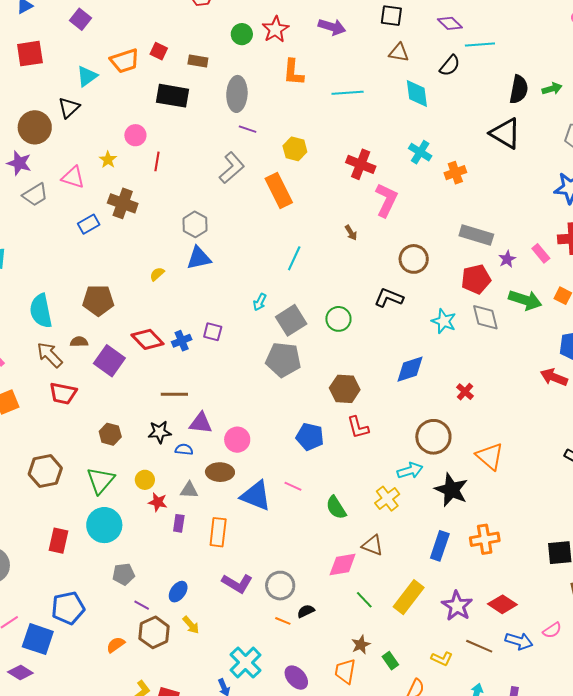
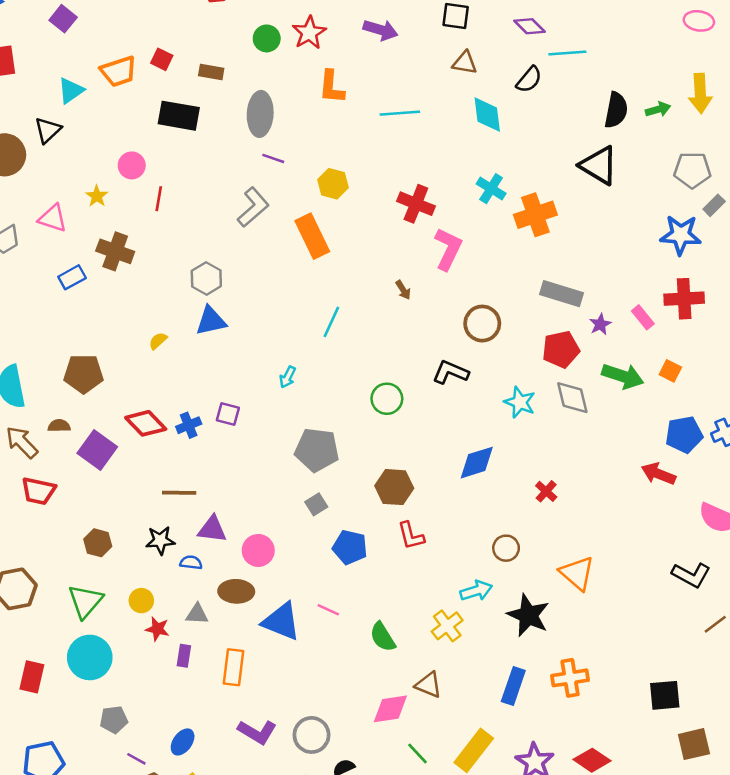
orange cross: (455, 173) -> (535, 215), size x1.5
gray square: (291, 320) -> (316, 504), moved, size x0.6
brown circle: (433, 437) -> (506, 548), size x0.6

